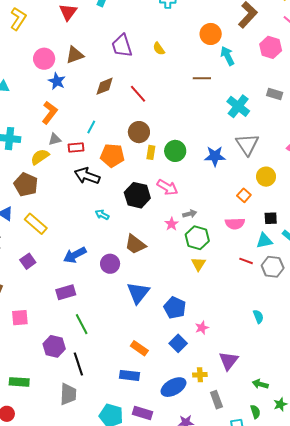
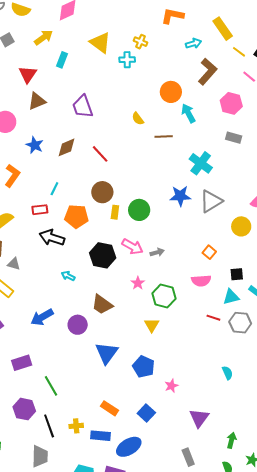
yellow semicircle: (159, 49) -> (138, 119), moved
brown triangle: (75, 55) -> (37, 101), moved
blue star: (57, 81) -> (35, 145), moved
gray rectangle: (275, 94) -> (234, 138), moved
gray triangle: (55, 139) -> (14, 264), moved, turned 32
gray triangle: (247, 144) -> (211, 201), turned 35
blue star: (215, 156) -> (180, 196), moved
yellow circle: (266, 177) -> (241, 226), moved
gray arrow: (190, 214) -> (157, 252), moved
yellow triangle: (198, 264) -> (152, 325), moved
purple rectangle: (66, 292) -> (22, 363), moved
blue square: (178, 343) -> (146, 413), moved
yellow cross: (200, 375) -> (76, 426), moved
green arrow: (260, 384) -> (232, 440), turned 91
blue ellipse: (173, 387) -> (129, 447), moved

